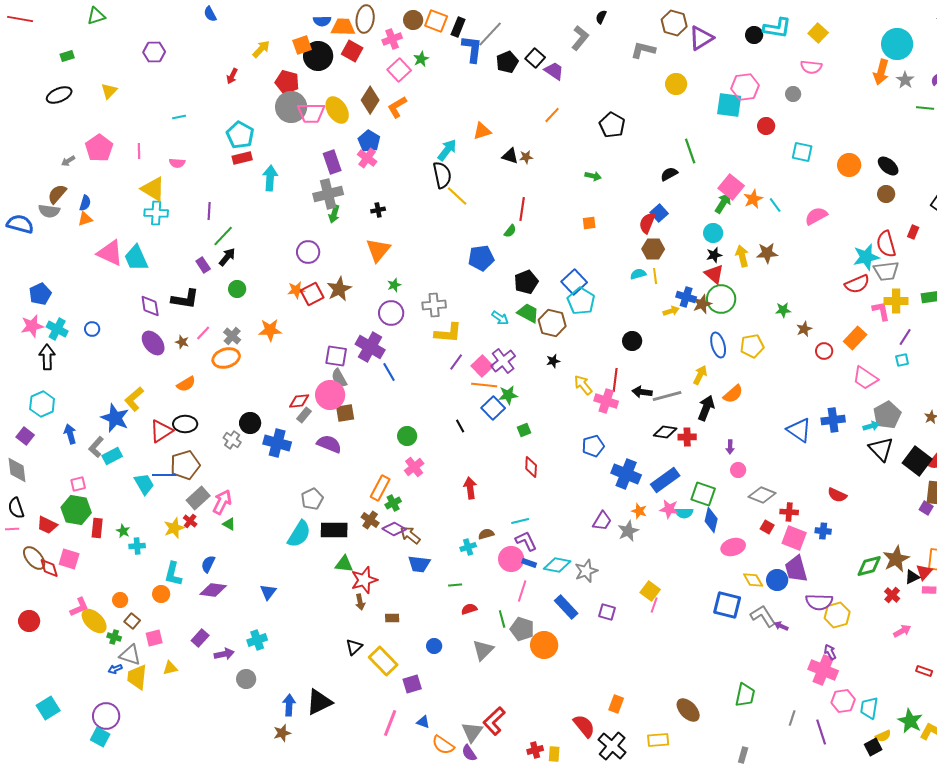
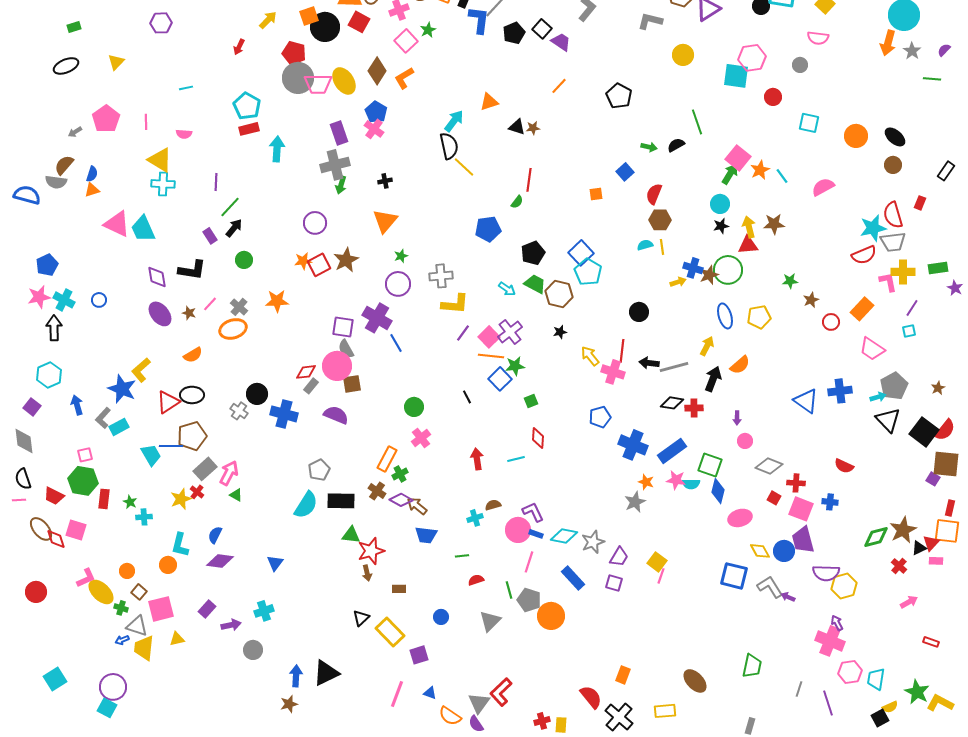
green arrow: (593, 176) -> (649, 147), moved
blue square: (659, 213) -> (625, 172), moved
red triangle: (714, 274) -> (748, 245), moved, turned -45
cyan line: (520, 521) -> (516, 459), moved
purple trapezoid: (602, 521) -> (619, 557), moved
pink square: (154, 638) -> (161, 609), size x1.5

